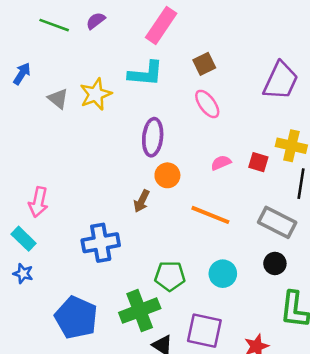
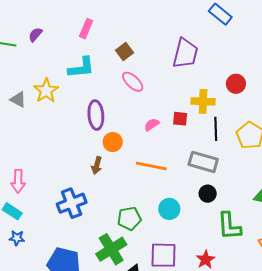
pink rectangle: (161, 25) -> (86, 29), size x0.7

